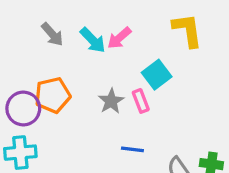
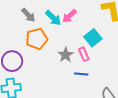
orange pentagon: (53, 95) -> (37, 39), moved
blue line: (132, 149) -> (81, 74), moved

